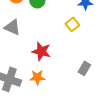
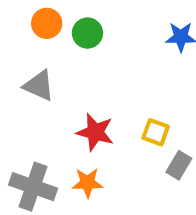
yellow square: (72, 24) -> (156, 132), moved, turned -32

